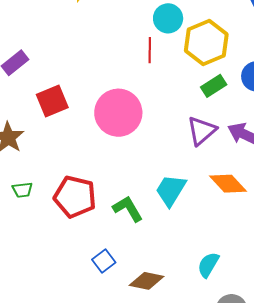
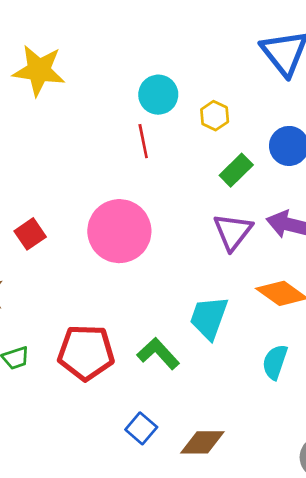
yellow hexagon: (206, 43) -> (215, 116), size x0.5
red square: (52, 101) -> (30, 234), size x0.7
cyan semicircle: (208, 265) -> (275, 362), moved

